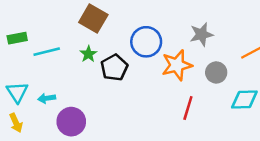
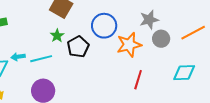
cyan line: (47, 52) -> (41, 59), moved
gray circle: (216, 72) -> (161, 39), moved
cyan arrow: (47, 98) -> (18, 57), moved

